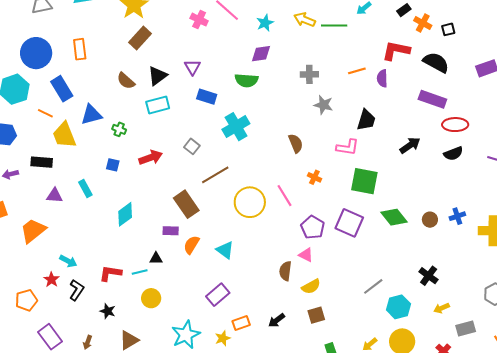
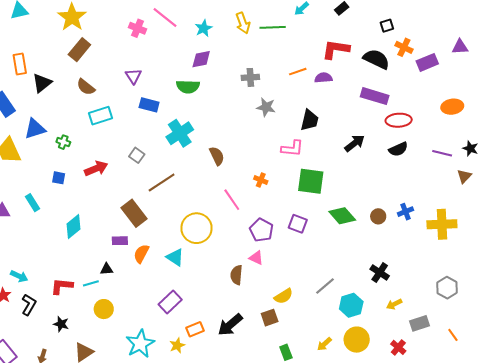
yellow arrow: (305, 20) -> (243, 23), turned -130
orange cross: (423, 23) -> (404, 47), moved
black triangle: (157, 76) -> (42, 83), moved
purple semicircle: (382, 78) -> (323, 78), turned 90
brown semicircle: (126, 81) -> (86, 87), moved
brown semicircle: (296, 143) -> (217, 156), moved
yellow circle: (250, 202) -> (197, 228), moved
purple square: (349, 223) -> (298, 224), size x0.7
yellow semicircle: (311, 286) -> (284, 296), moved
black arrow: (277, 320) -> (230, 325), size x1.5

